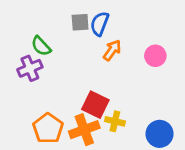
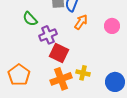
purple cross: (30, 68) -> (48, 35), moved
red square: (95, 105) -> (59, 53), moved
orange pentagon: (48, 128) -> (19, 75), moved

